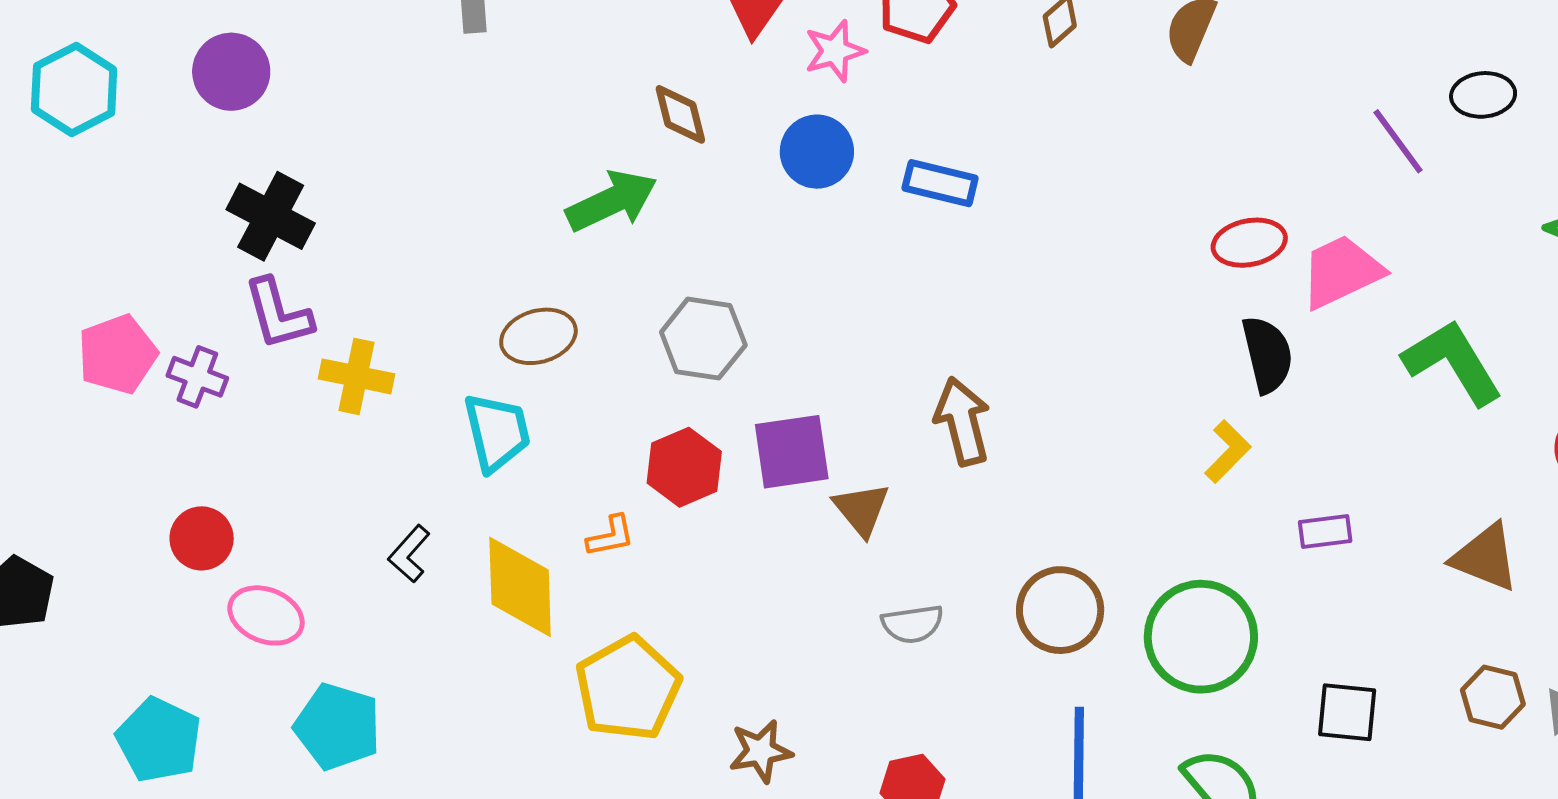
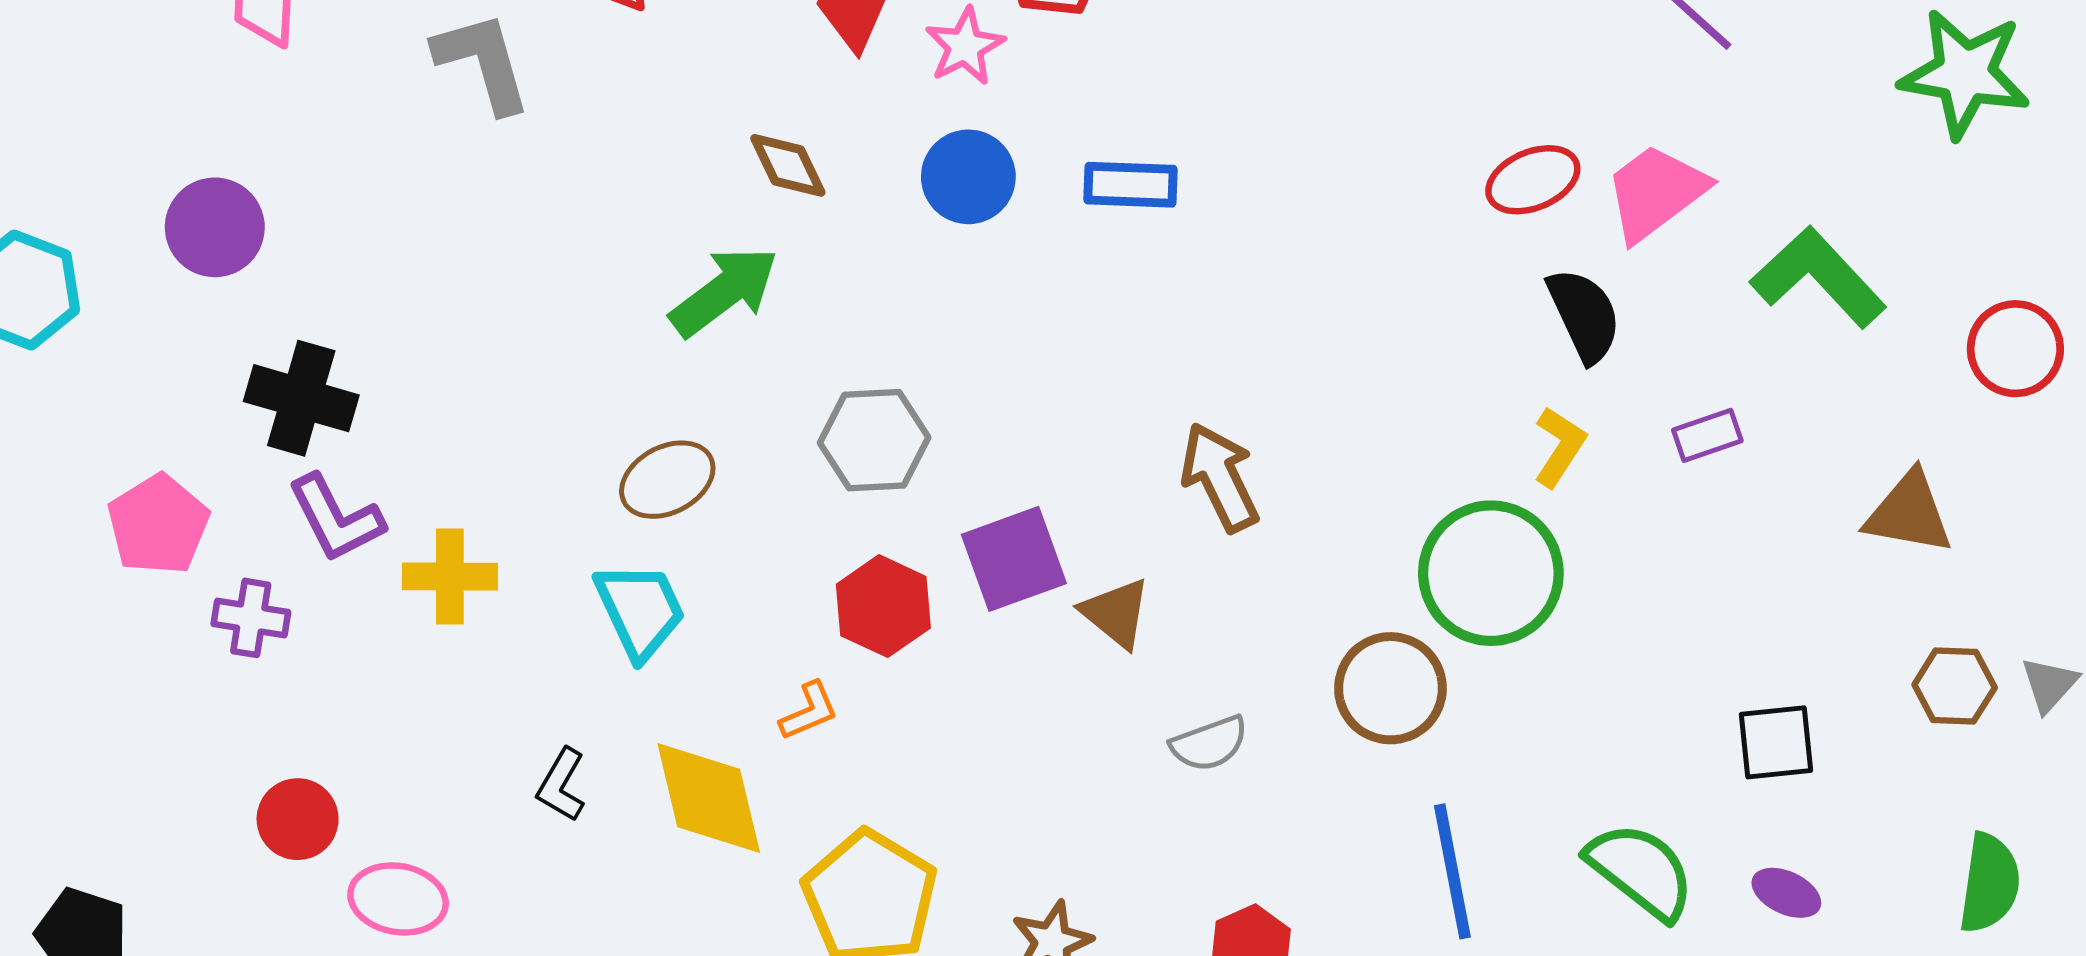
pink pentagon: (117, 354) -> (158, 525), moved
purple rectangle: (1325, 531) -> (1707, 435), moved
green circle: (1201, 637) -> (1491, 573), moved

